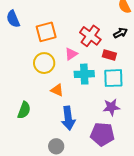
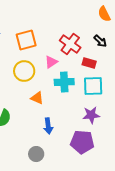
black arrow: (120, 33) -> (100, 41), turned 72
blue arrow: (68, 118) -> (48, 126), size x0.7

